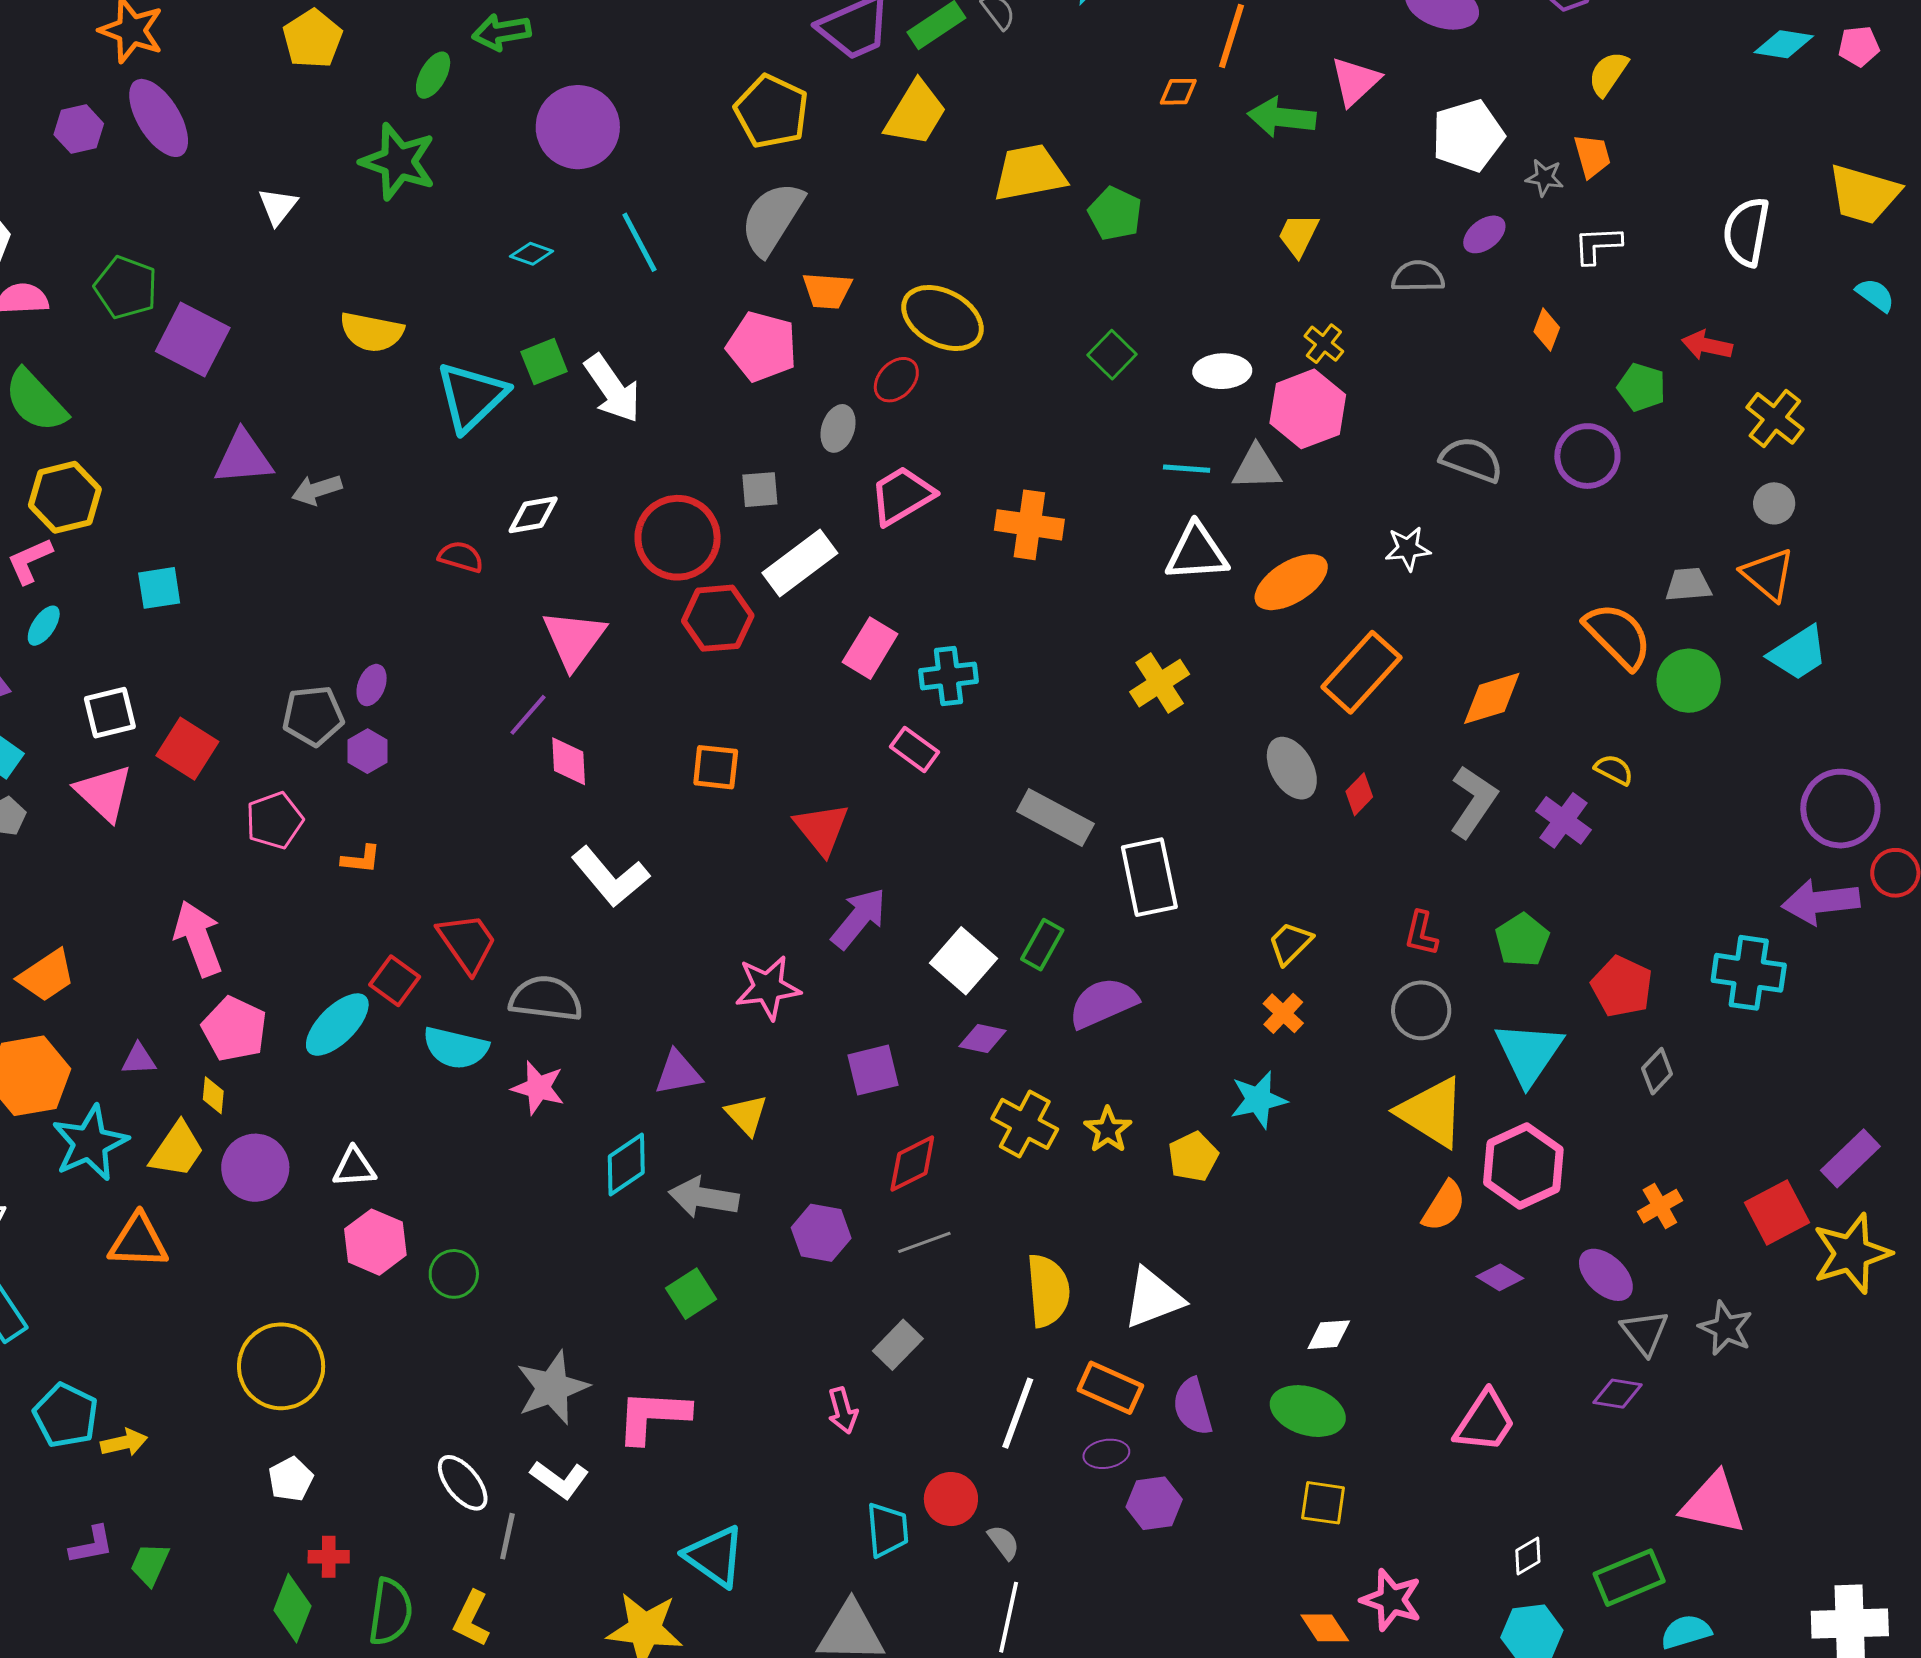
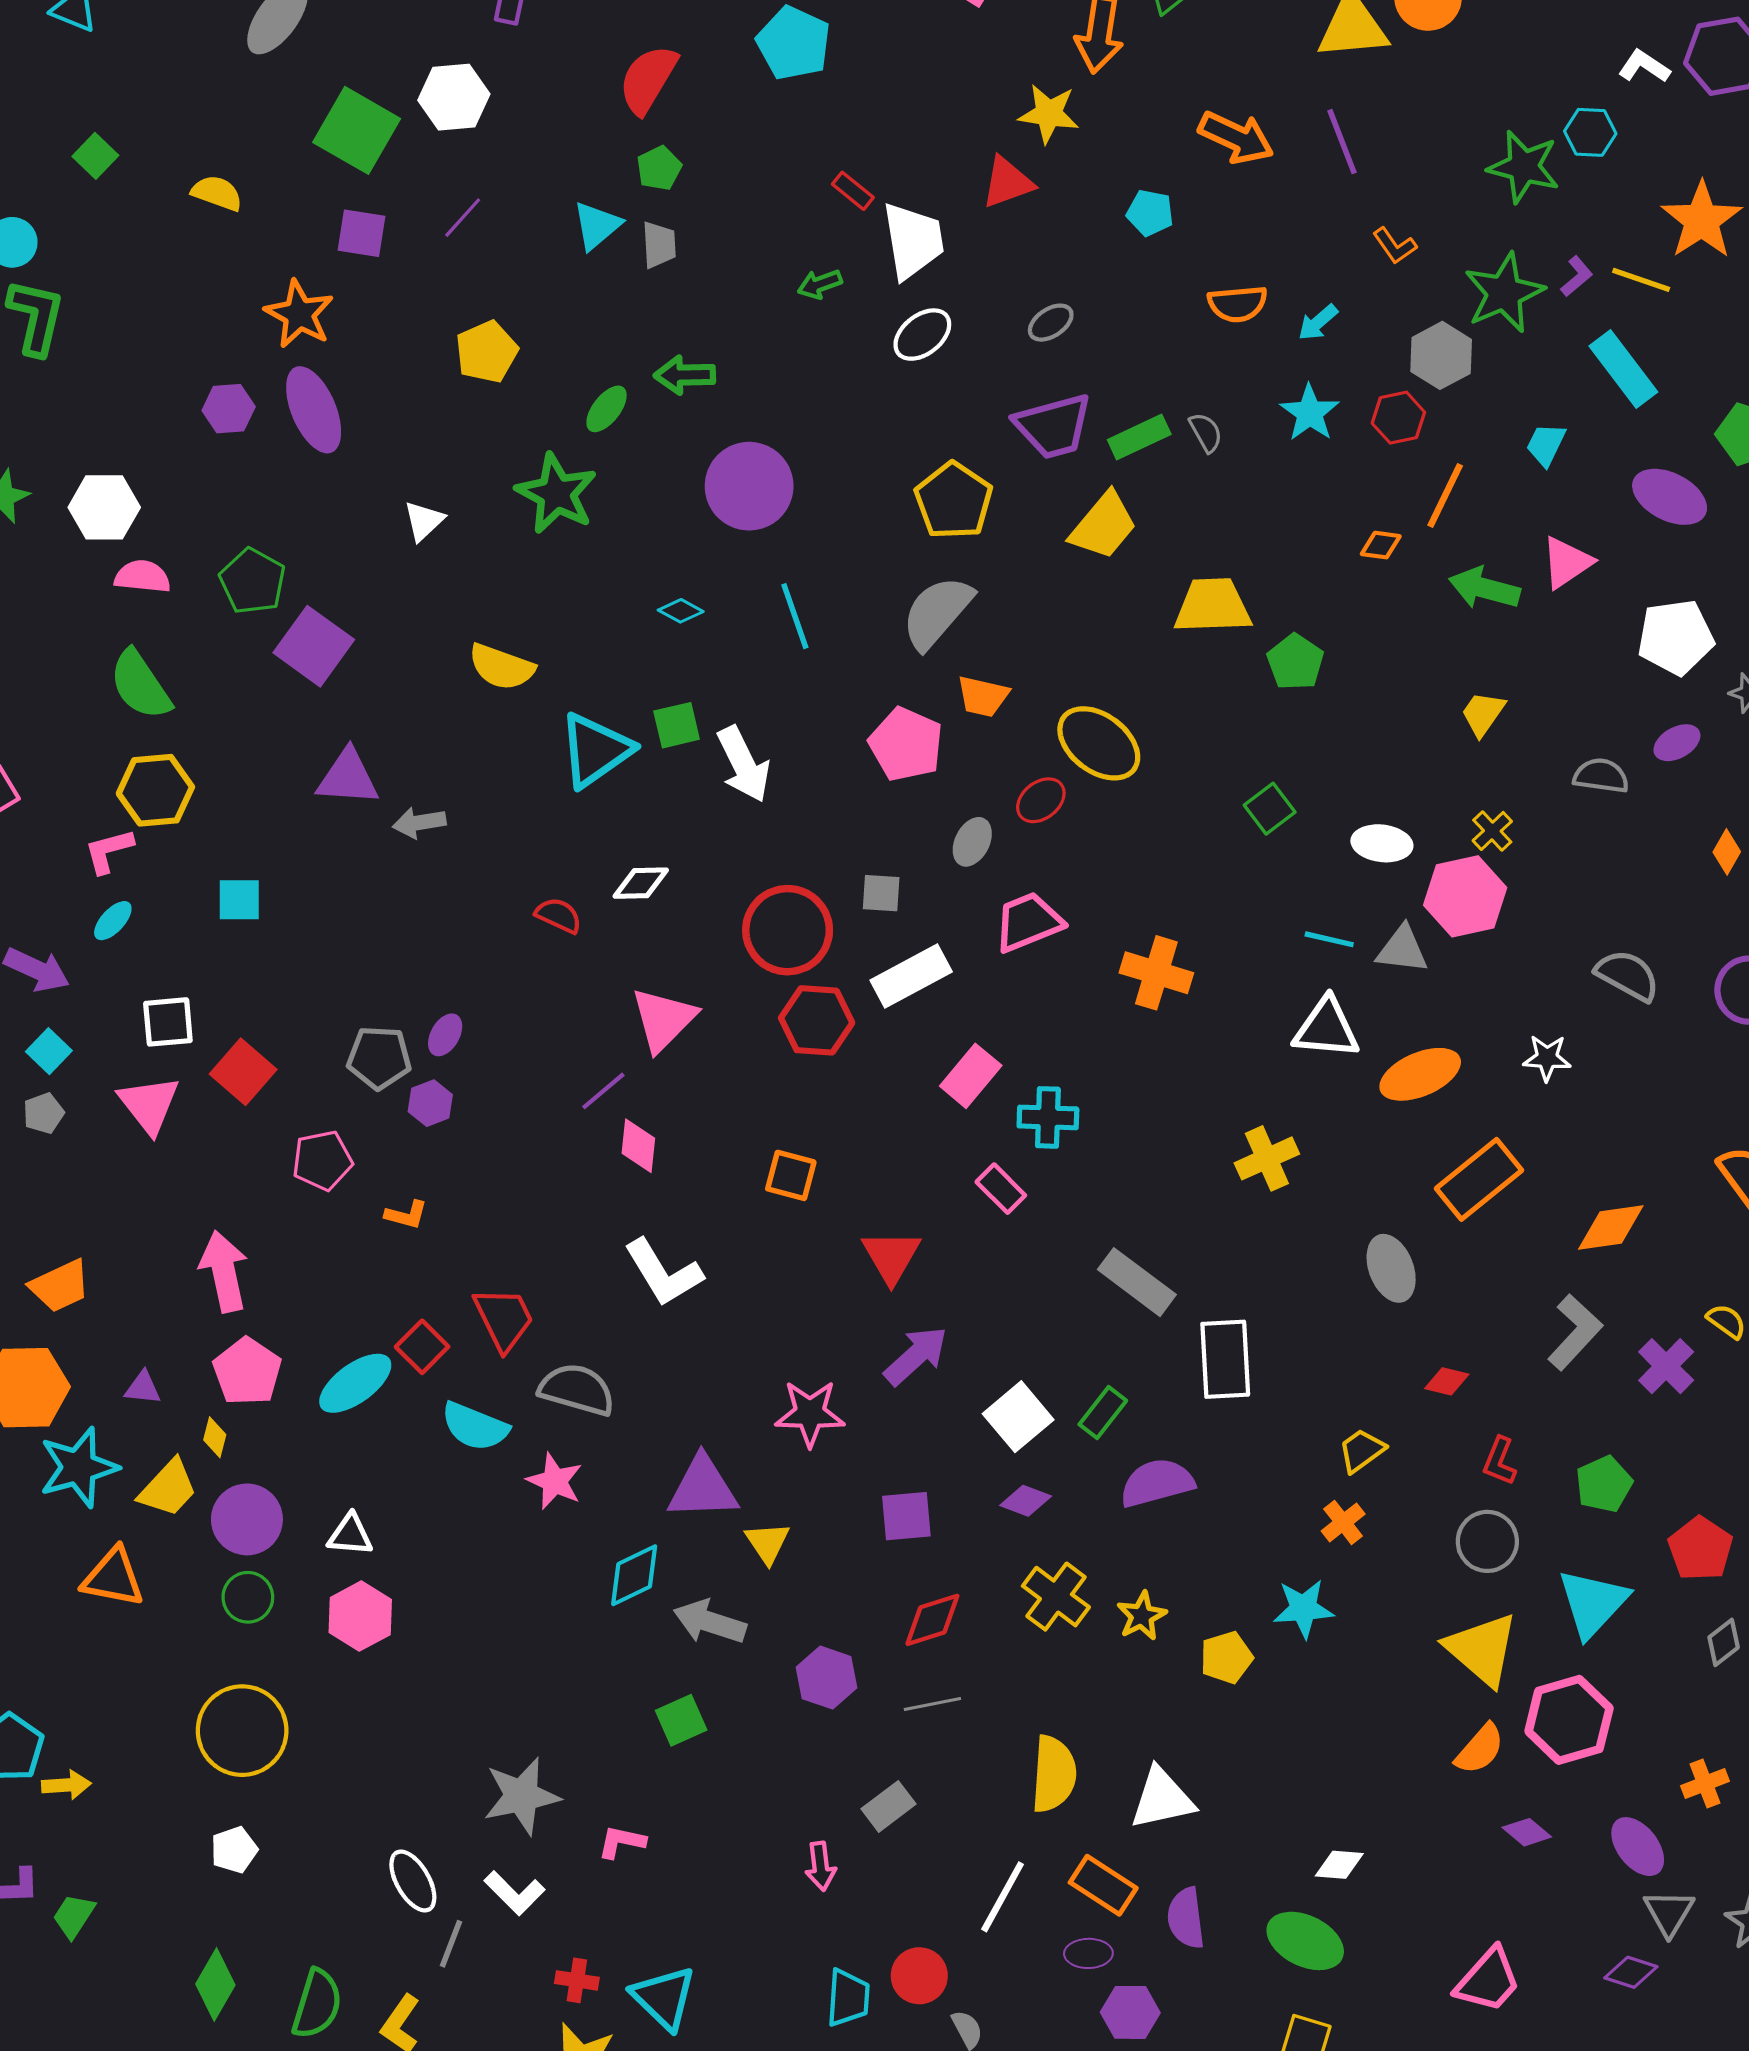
red diamond: (1359, 794) -> (1447, 1381), moved, turned 51
purple triangle: (678, 1073) -> (703, 1488), size x1.4
green circle: (454, 1274) -> (248, 1597), moved
pink L-shape: (653, 1416) -> (622, 1842), size x0.6
red cross: (329, 1557) -> (577, 1980), moved

